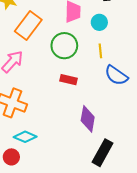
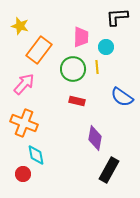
yellow line: (100, 51) -> (97, 67), moved
cyan diamond: (25, 137) -> (36, 155), turned 55

